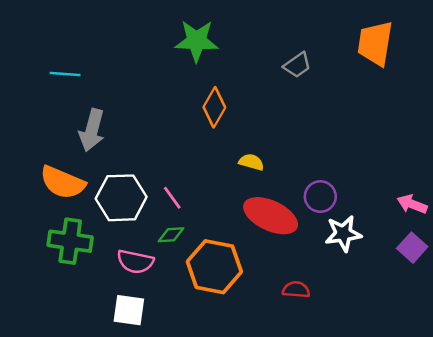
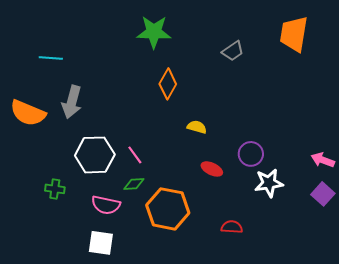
orange semicircle: (63, 182) -> (28, 113), moved
red ellipse: (271, 216) -> (212, 169), size x0.5
green cross: (70, 241) -> (55, 189), size x0.6

